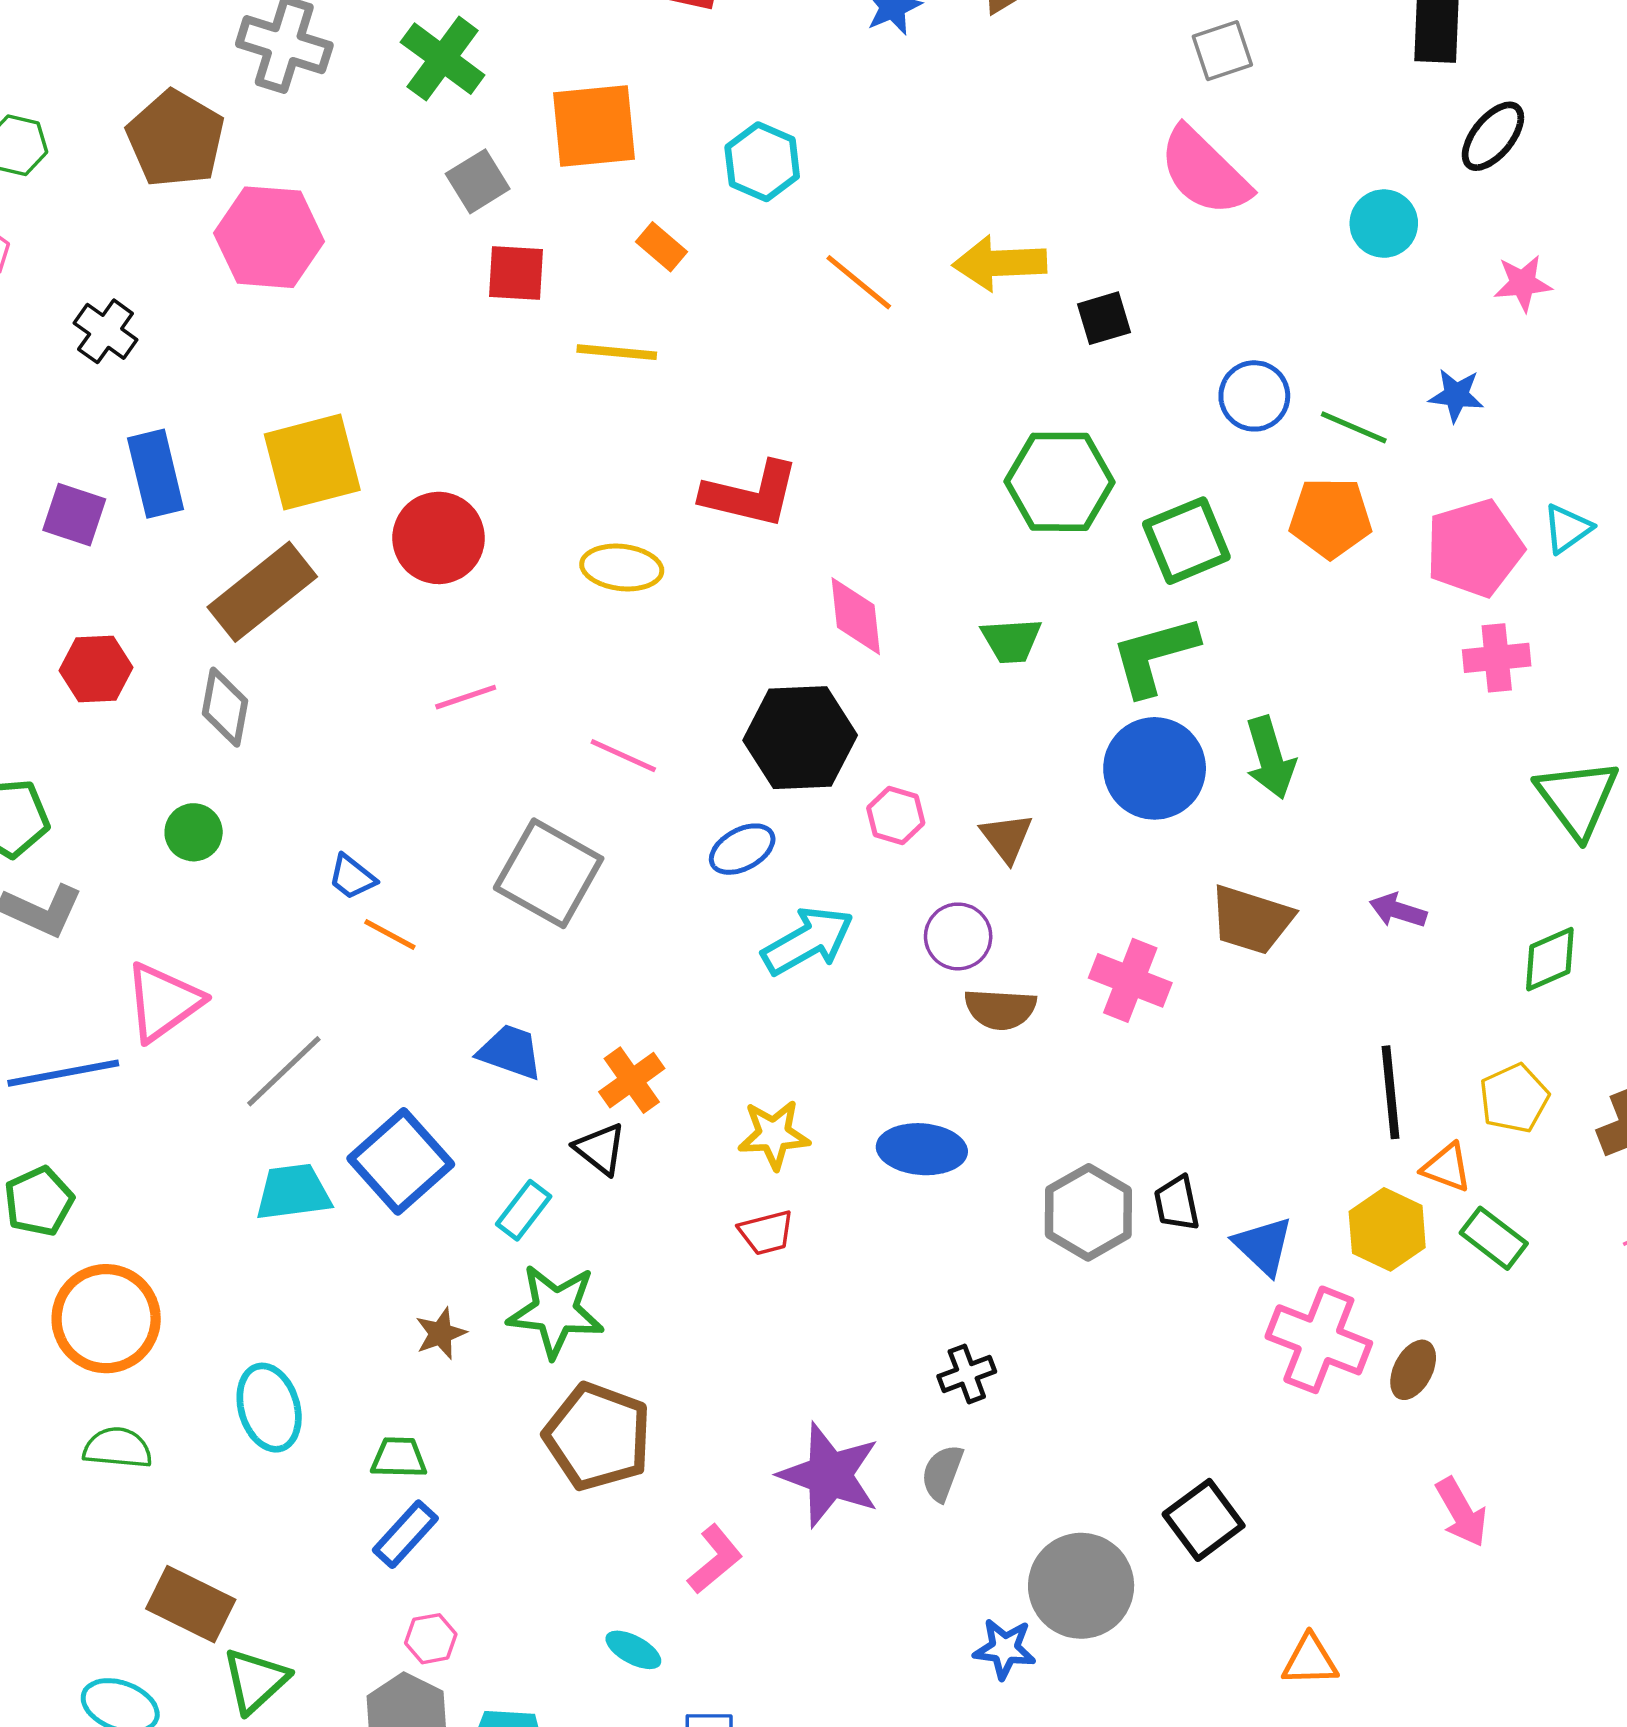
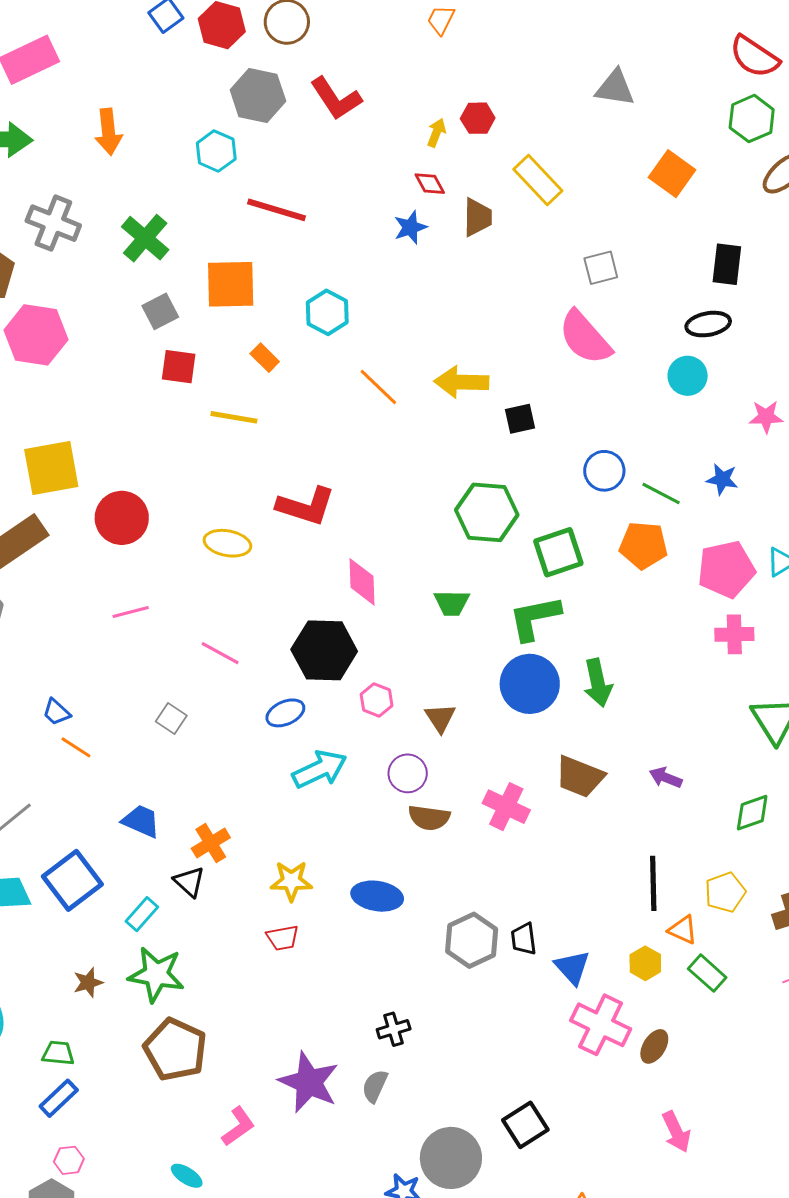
black ellipse: (1493, 136) -> (708, 324), moved, turned 36
gray square: (549, 873) -> (171, 719), size x0.5
yellow hexagon: (1387, 1229) -> (645, 963), size x0.7

